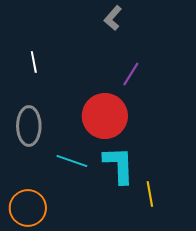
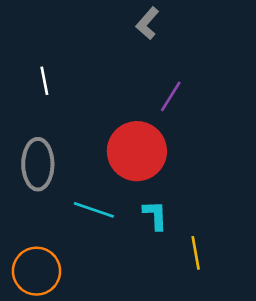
cyan L-shape: (119, 165) -> (155, 215), size x0.6

